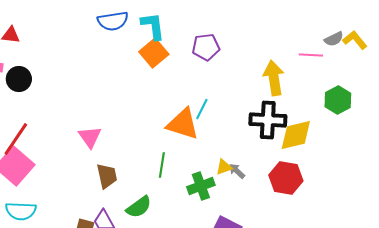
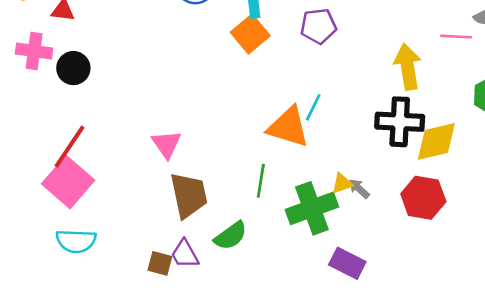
brown trapezoid: (107, 176) -> (189, 195), size x1.4
green cross: (201, 186) -> (312, 208), size x1.4

